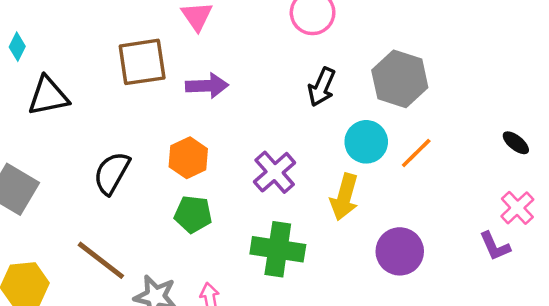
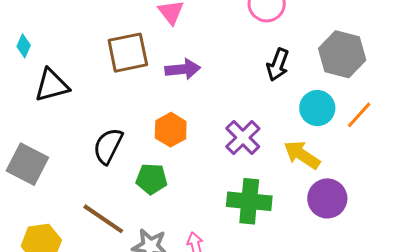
yellow arrow: (344, 197) -> (302, 155), turned 111
green pentagon: (193, 214) -> (151, 179), moved
purple circle: (400, 251) -> (327, 198), moved

